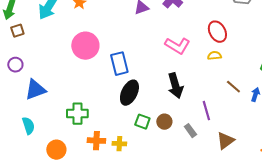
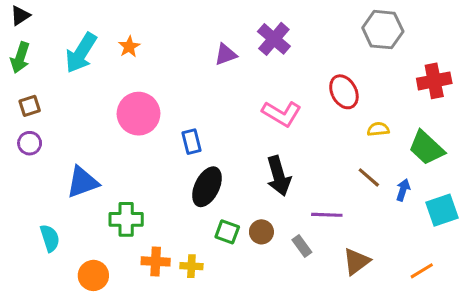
brown square: (17, 31) -> (30, 106), moved
yellow semicircle: (214, 56) -> (378, 129), moved
blue rectangle: (119, 64) -> (191, 142), size x0.7
blue triangle: (35, 90) -> (82, 182), moved
purple line: (206, 111) -> (327, 215), turned -72

